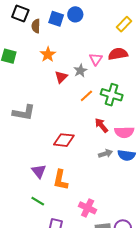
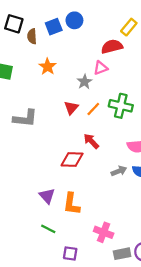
blue square: (56, 19) -> (54, 27), turned -35
red semicircle: (118, 54) -> (112, 46), moved
pink triangle: (96, 59) -> (101, 68), turned 40
red triangle: (61, 77) -> (71, 108), moved
gray L-shape: (24, 113) -> (25, 118), moved
red arrow: (101, 125) -> (91, 141), moved

